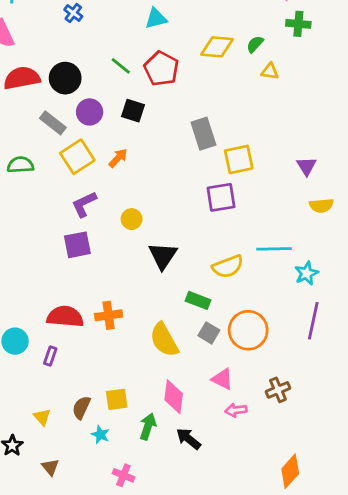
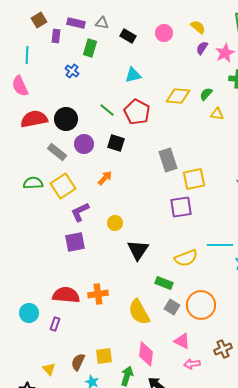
yellow square: (77, 157) -> (63, 186), moved

